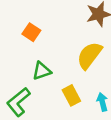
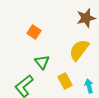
green triangle: (42, 71) -> (42, 62), turned -49

